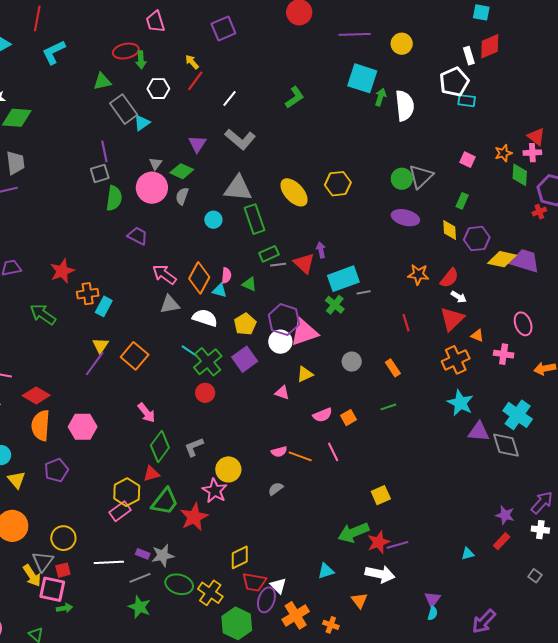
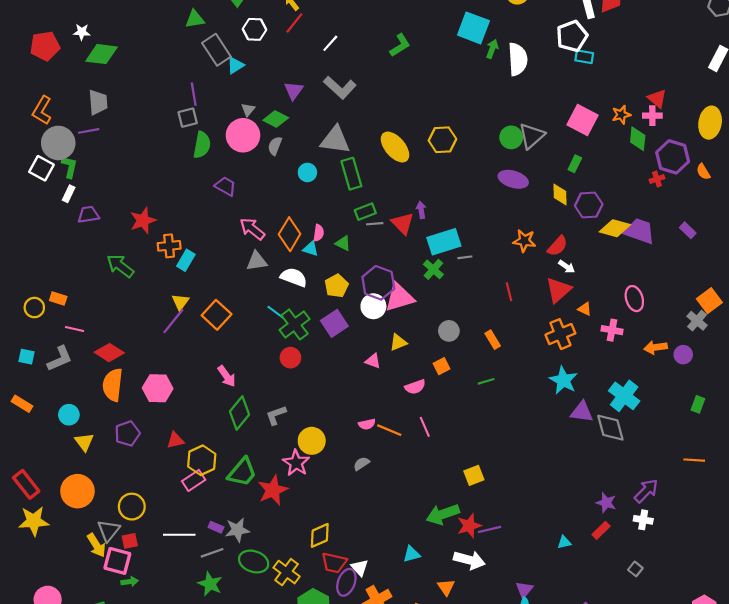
pink square: (468, 160) -> (582, 120), size x1.8
orange square: (349, 418) -> (441, 366), moved
red triangle: (151, 474) -> (175, 440), moved

